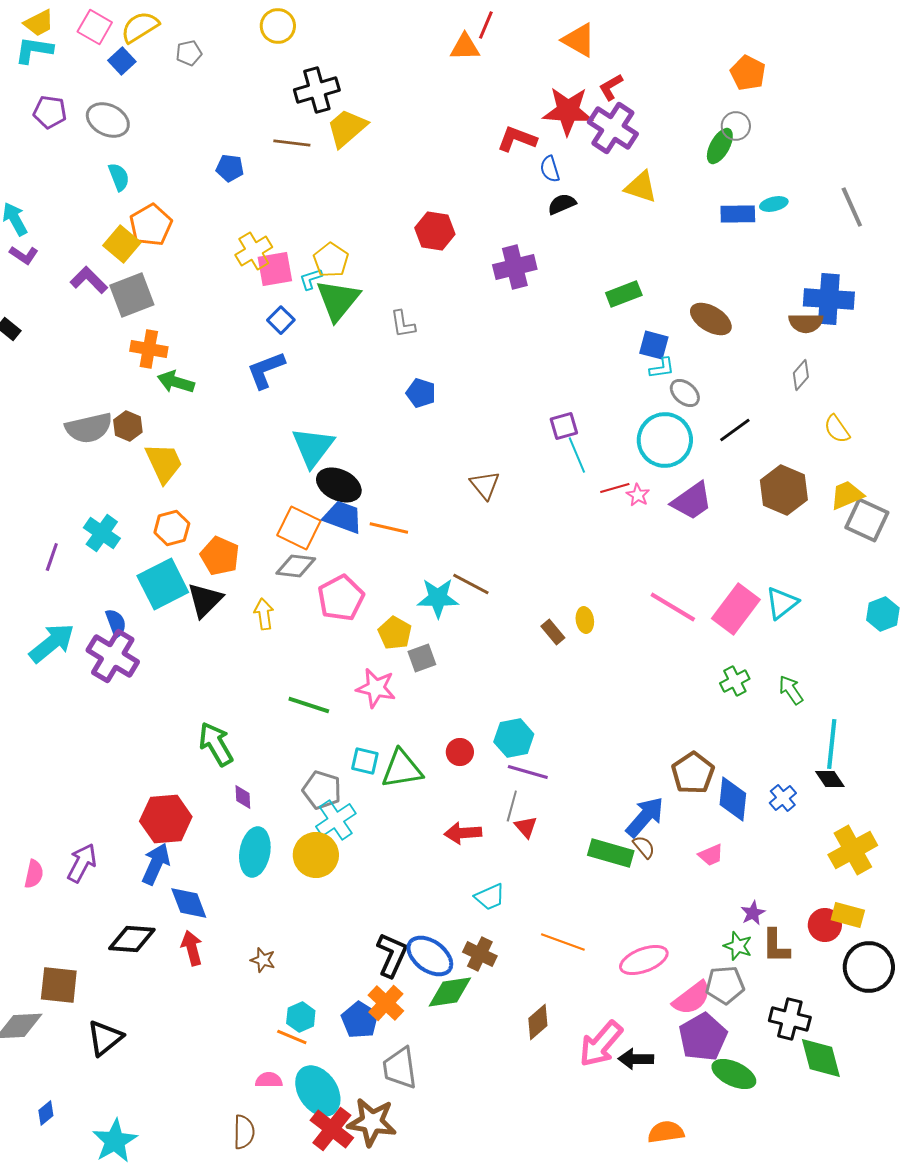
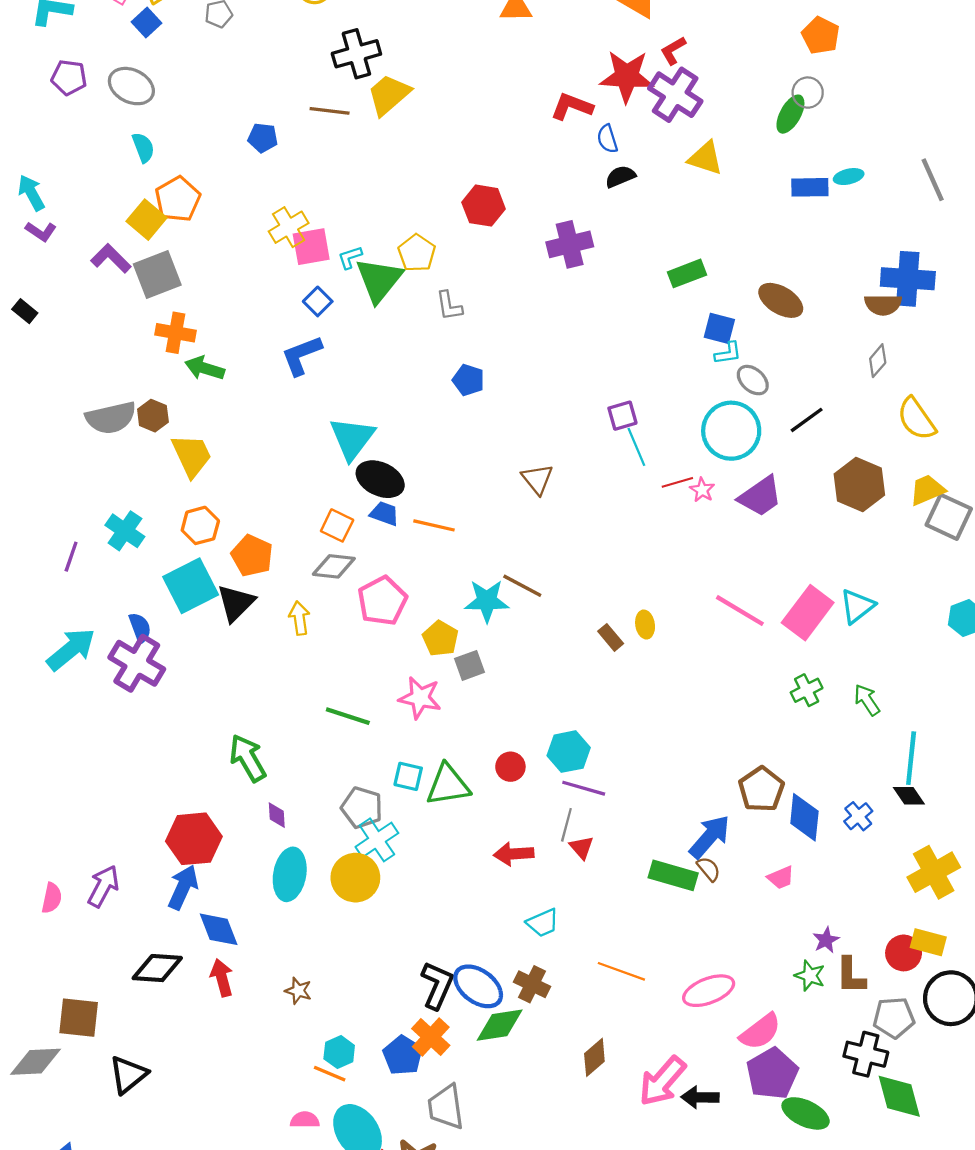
yellow pentagon: (331, 260) -> (417, 253), moved
yellow semicircle: (837, 429) -> (916, 419), size x1.4
blue trapezoid: (343, 517) -> (384, 514), size x0.7
orange square: (299, 528) -> (337, 525), size x0.7
gray pentagon: (725, 985) -> (894, 1018), moved

